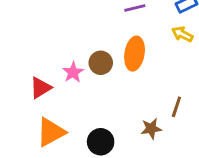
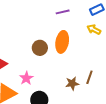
pink star: (73, 72) -> (26, 78), moved
brown star: (151, 129) -> (72, 83), moved

